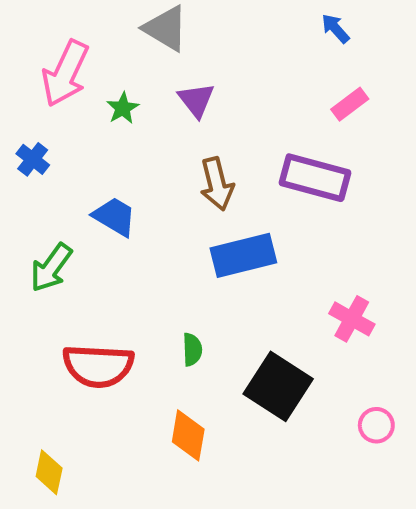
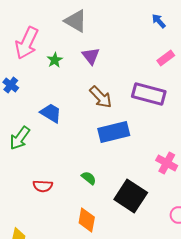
brown arrow: (217, 184) -> (101, 97), turned -30
green semicircle: (192, 350) -> (89, 178), turned -49
red semicircle: (98, 366) -> (43, 186), size x0.6

